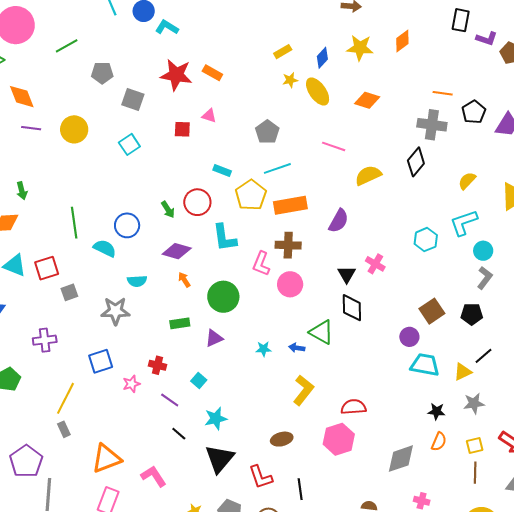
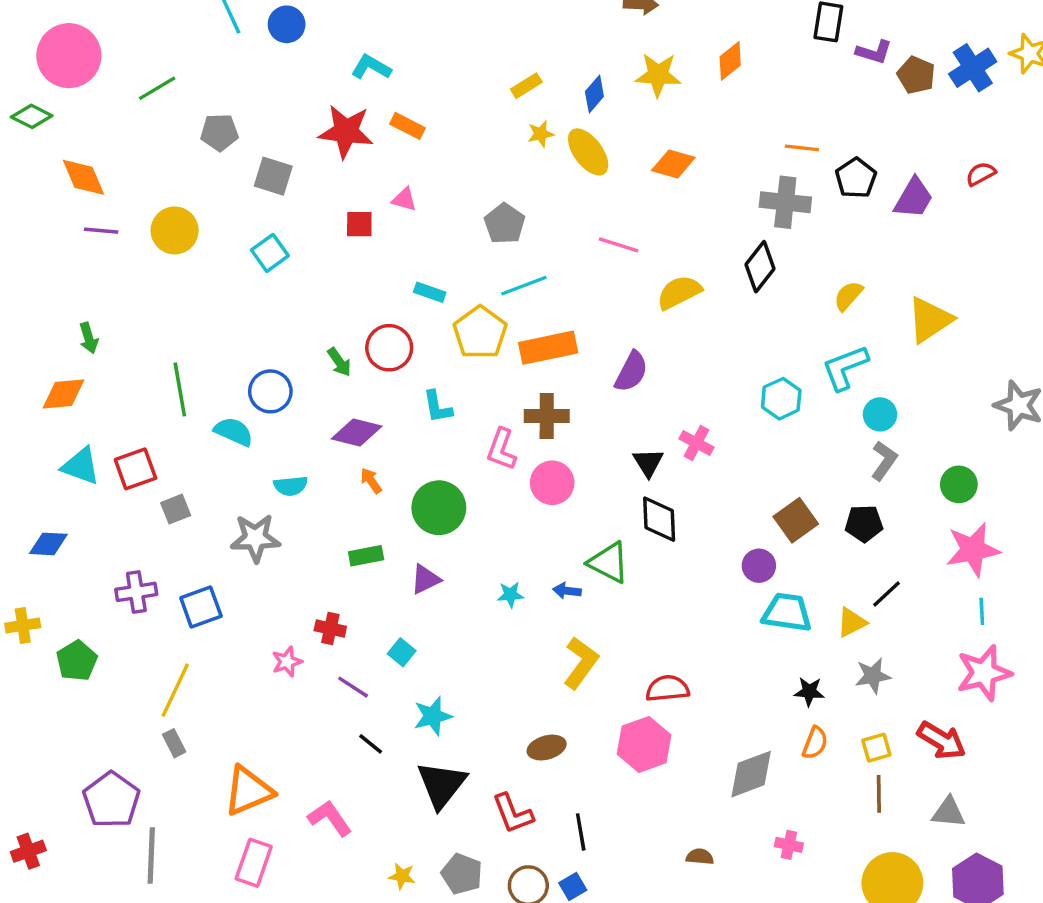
cyan L-shape: (167, 27) -> (371, 67), moved
cyan L-shape: (225, 238) -> (438, 407), size x0.7
blue square: (101, 361) -> (201, 607), moved

